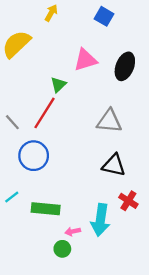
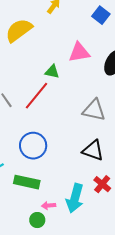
green triangle: (58, 85) -> (52, 72), turned 49
blue circle: (34, 156) -> (33, 146), moved

